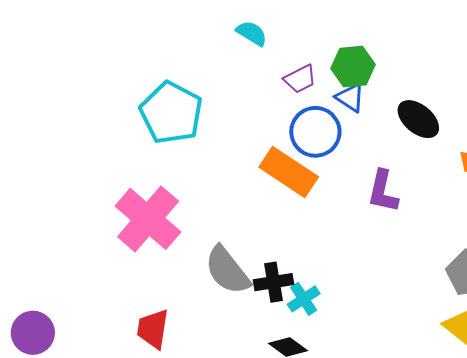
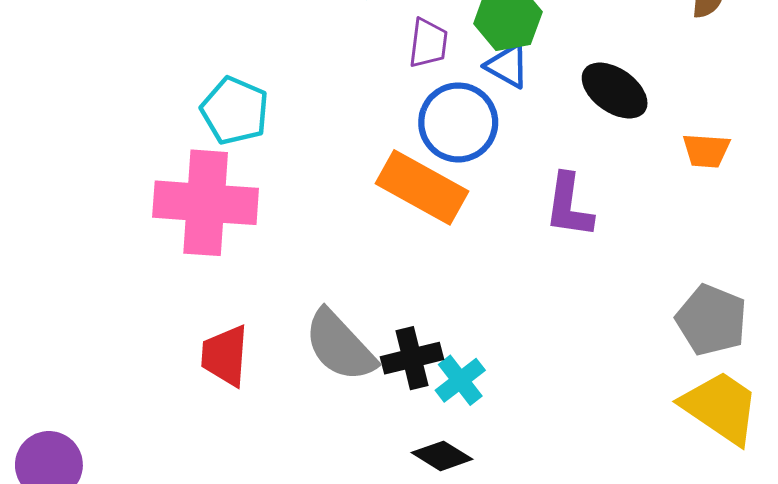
purple trapezoid: (300, 79) -> (428, 43), turned -52
cyan pentagon: (171, 113) -> (235, 111), size x0.7
pink cross: (148, 219) -> (206, 203), moved, turned -32
red trapezoid: (153, 329) -> (225, 356), moved

